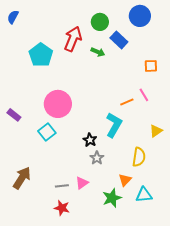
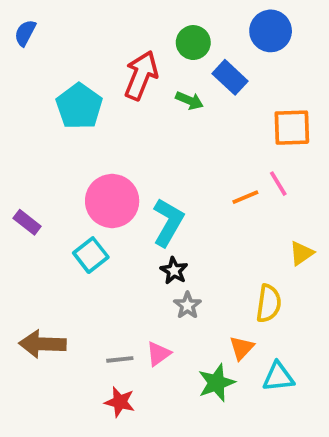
orange square: (151, 66) -> (292, 128), size x1.5
cyan L-shape: (114, 125) -> (168, 222), moved
brown arrow: (22, 178) -> (43, 344), turned -120

